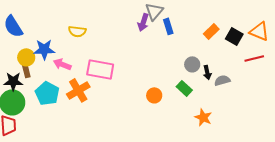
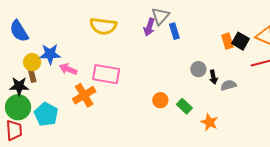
yellow semicircle: (77, 31) -> (103, 26), moved, size x1.5
orange rectangle: (211, 31) -> (227, 41), moved, turned -63
green rectangle: (184, 88) -> (184, 106), moved
cyan pentagon: (47, 93) -> (46, 114), moved

